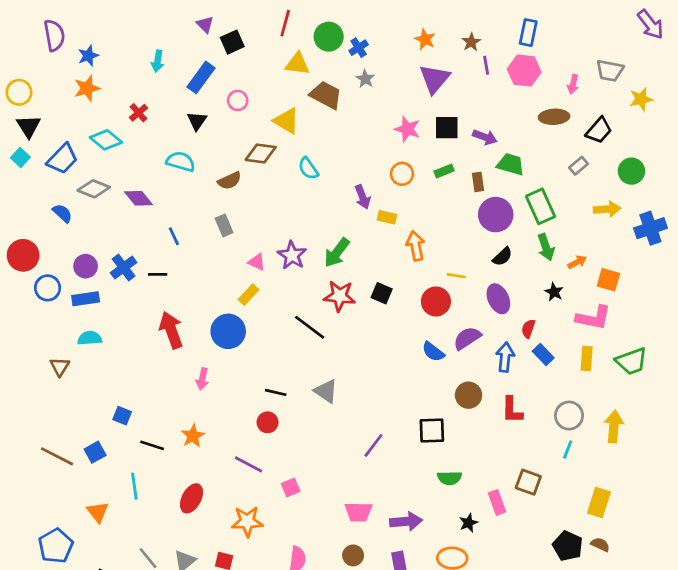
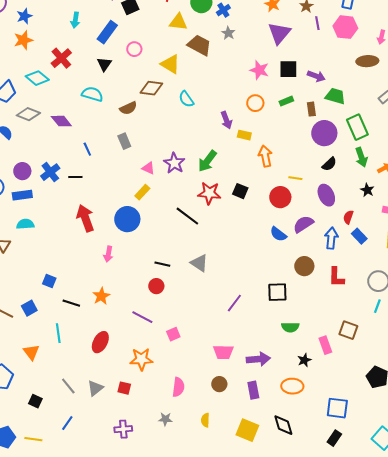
red cross: (139, 113) -> (61, 58), size x1.5

